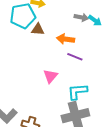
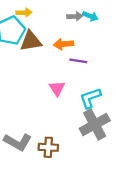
brown triangle: (38, 29) -> (31, 41), size x1.5

